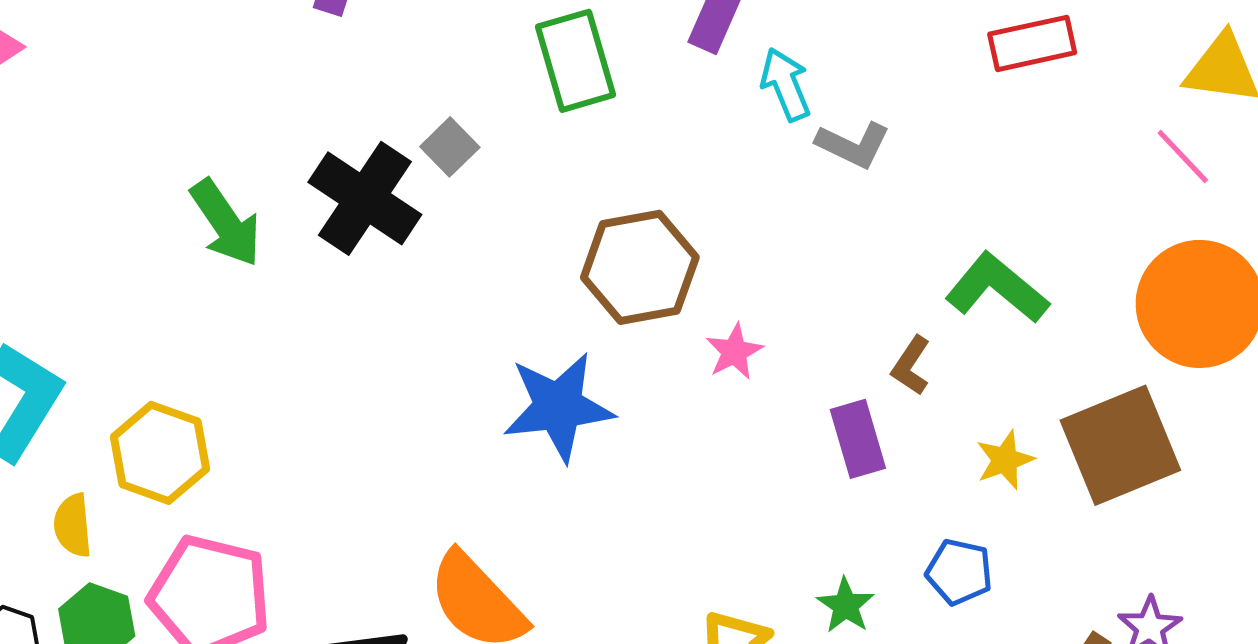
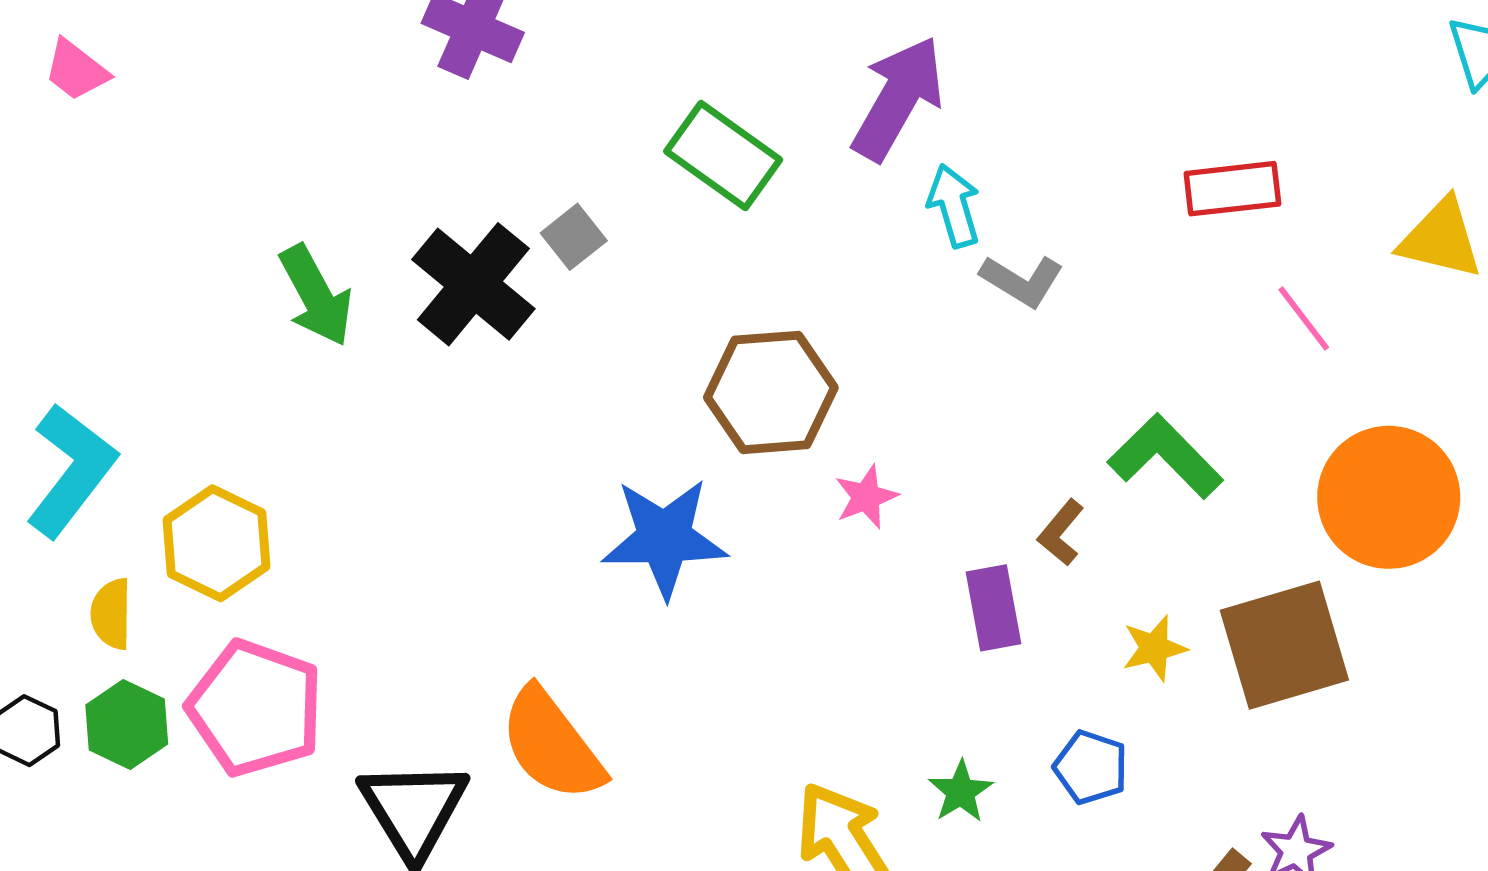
green rectangle: (576, 61) -> (723, 156), turned -44
pink line: (1183, 157) -> (1304, 319), moved

